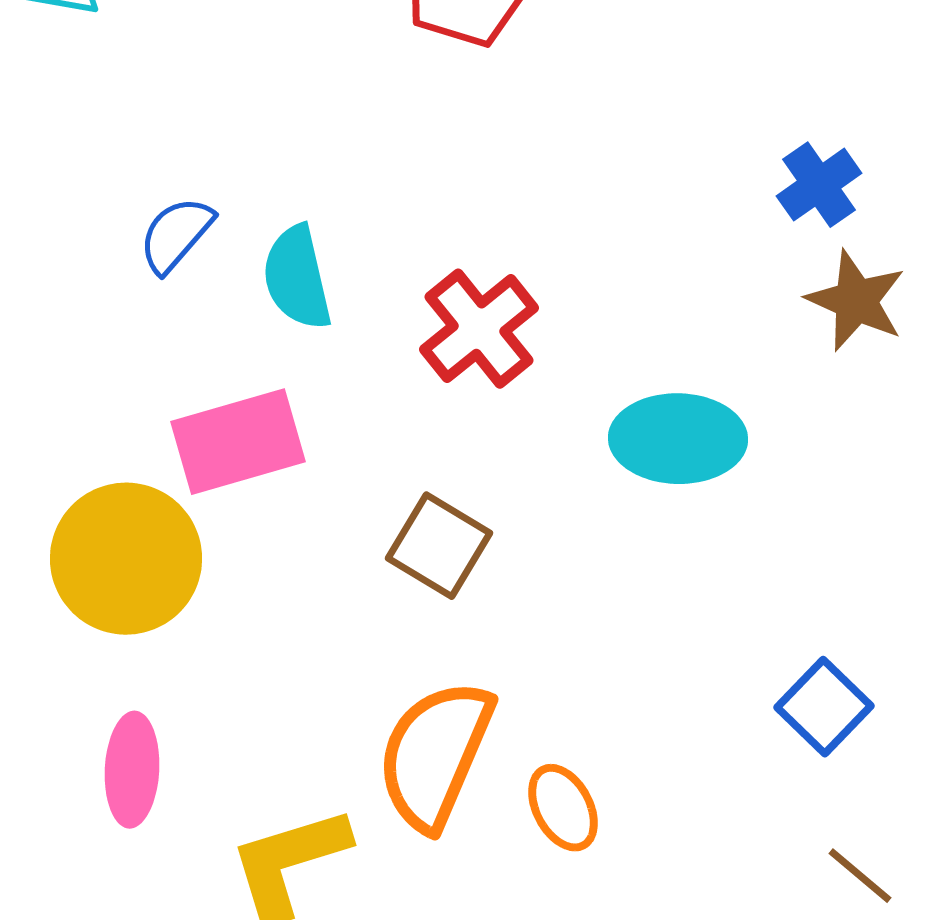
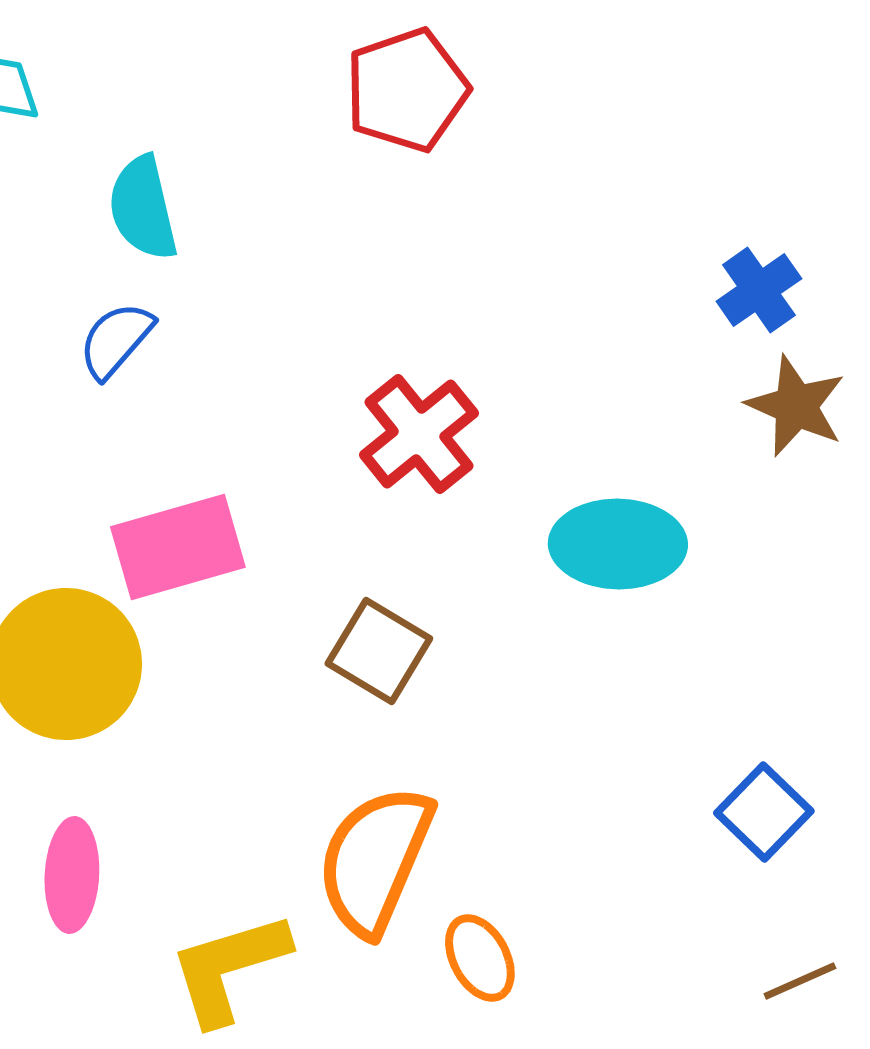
cyan semicircle: (297, 278) -> (143, 208), moved
orange ellipse: (563, 808) -> (480, 958), moved
brown line: (860, 876) -> (800, 981), turned -64

